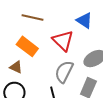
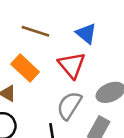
blue triangle: (84, 21) -> (86, 33), moved

